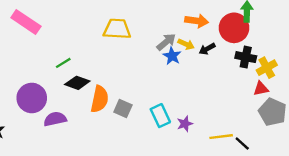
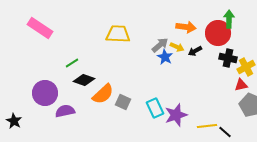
orange semicircle: (100, 99) -> (103, 94), turned 35
purple star: (185, 124) -> (176, 115), size x1.6

